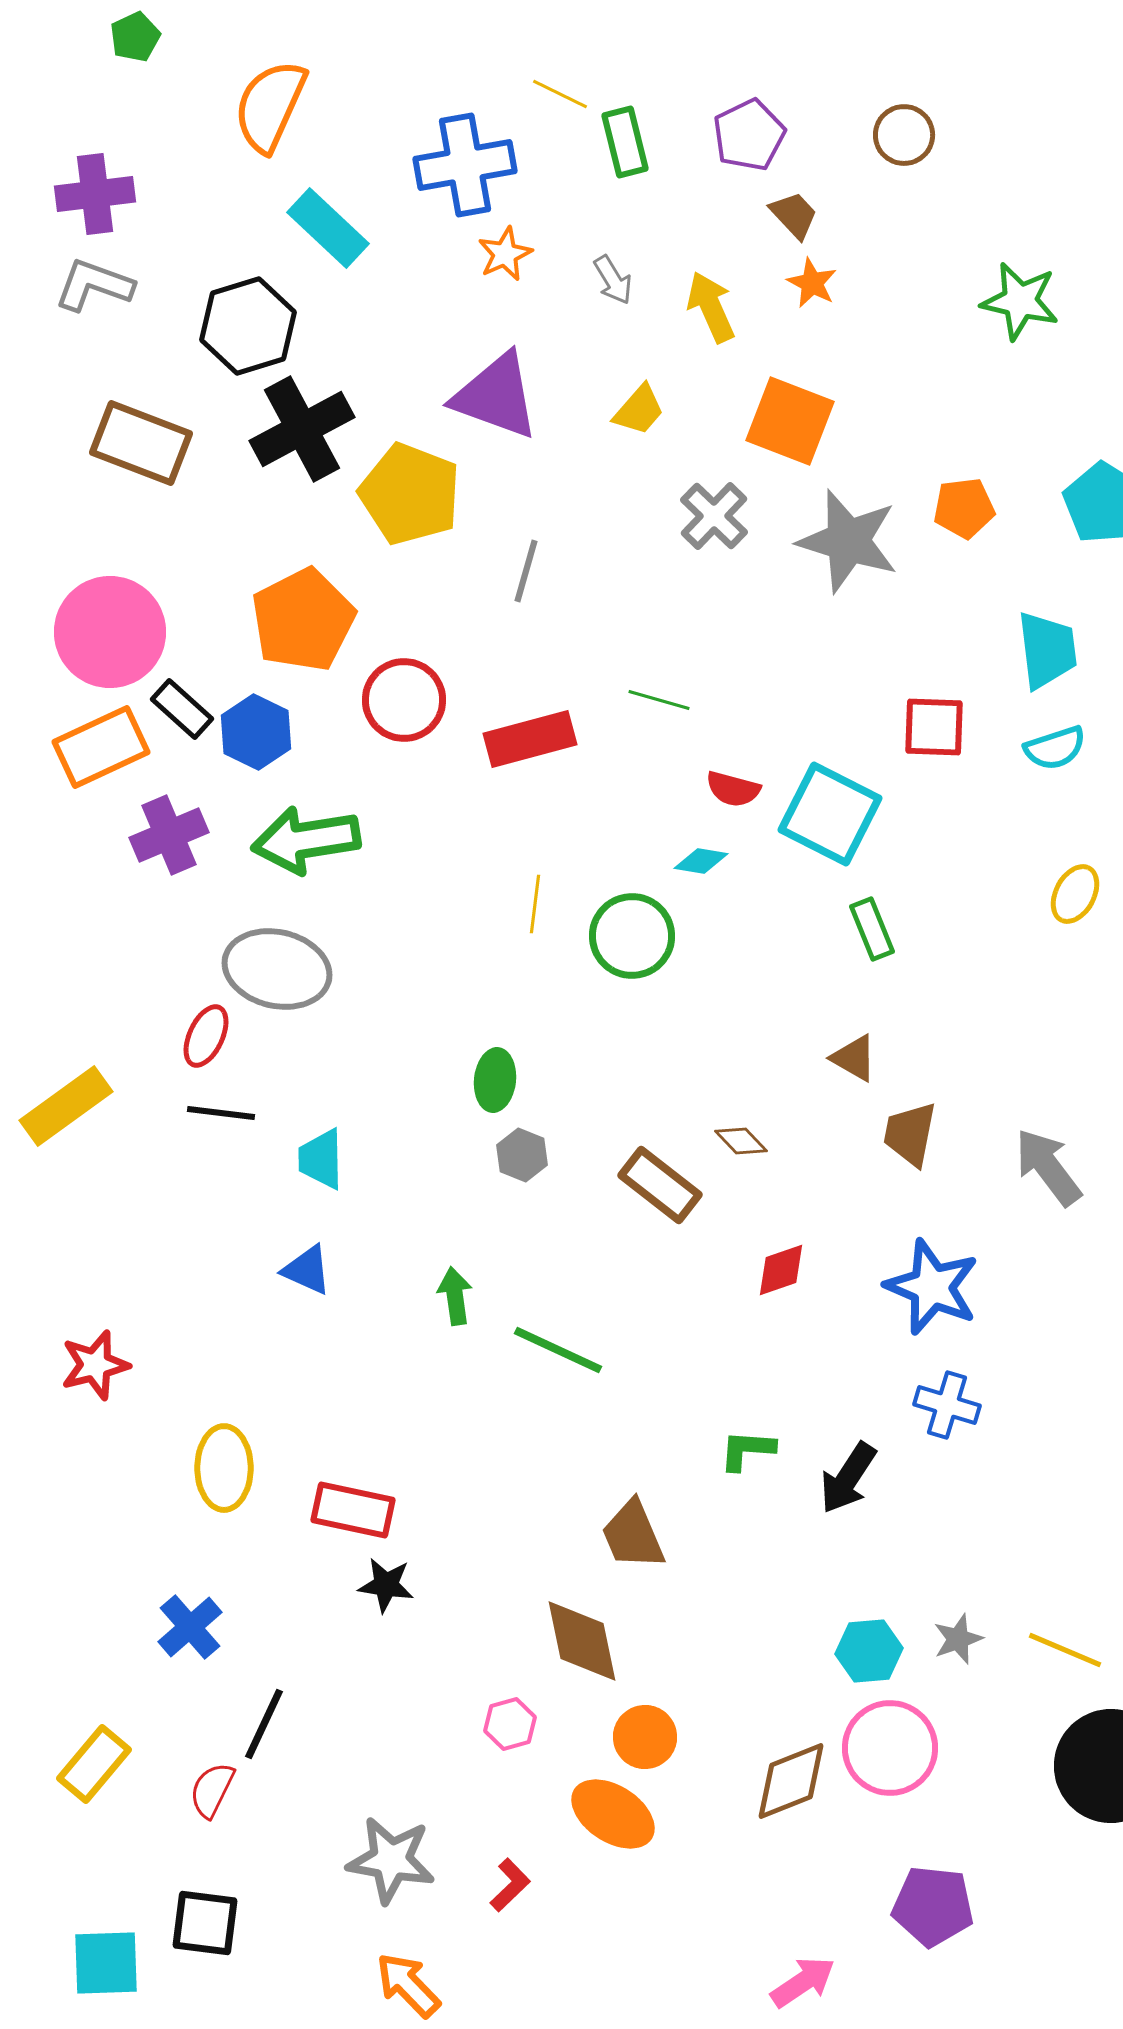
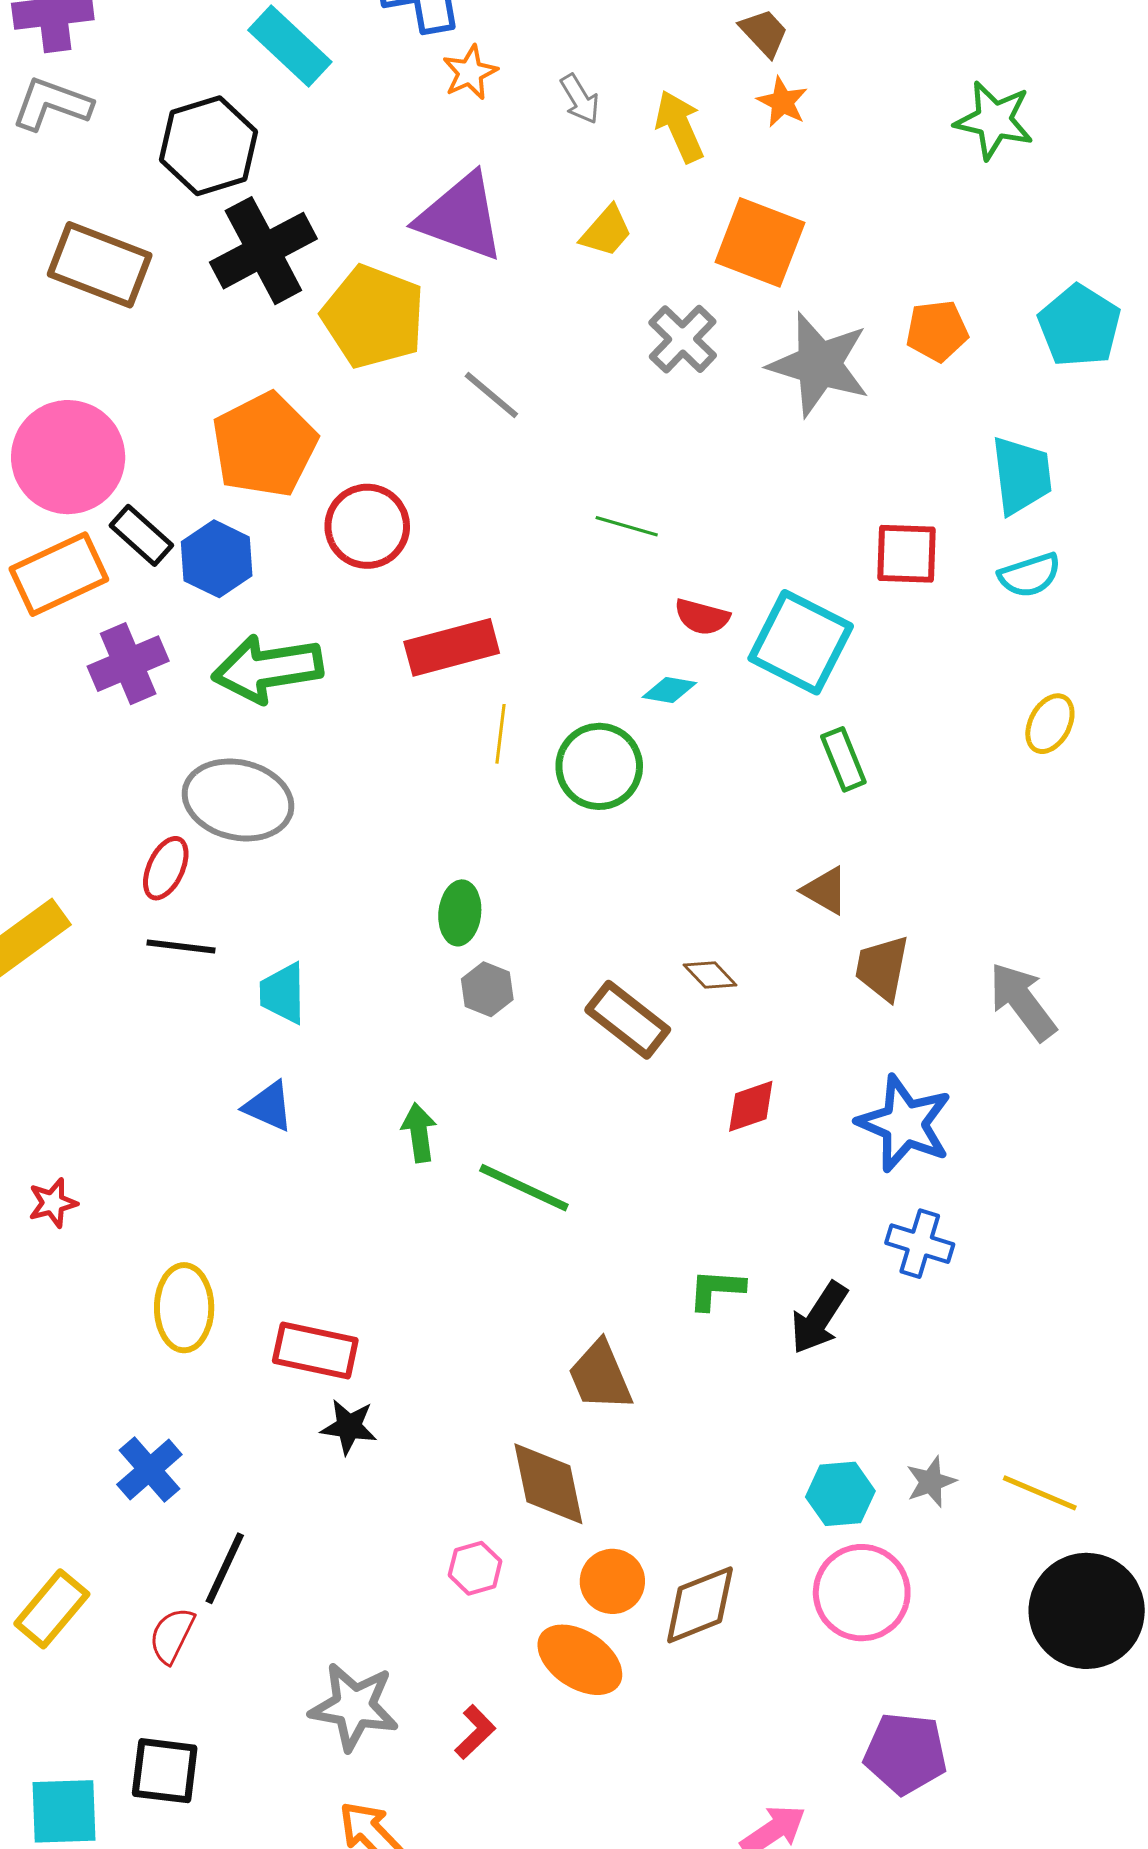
gray line: (526, 571) -> (491, 395), turned -66
red rectangle: (530, 739) -> (452, 647), moved
red star: (95, 1365) -> (53, 1203), size x0.7
brown diamond: (791, 1781) -> (700, 1605), moved

